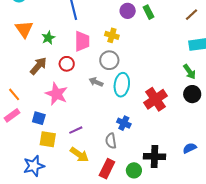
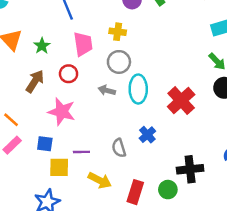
blue cross: (124, 123) -> (147, 135), turned 32
purple line: (76, 130) -> (81, 152), moved, turned 32
gray semicircle: (111, 141) -> (119, 148), moved

